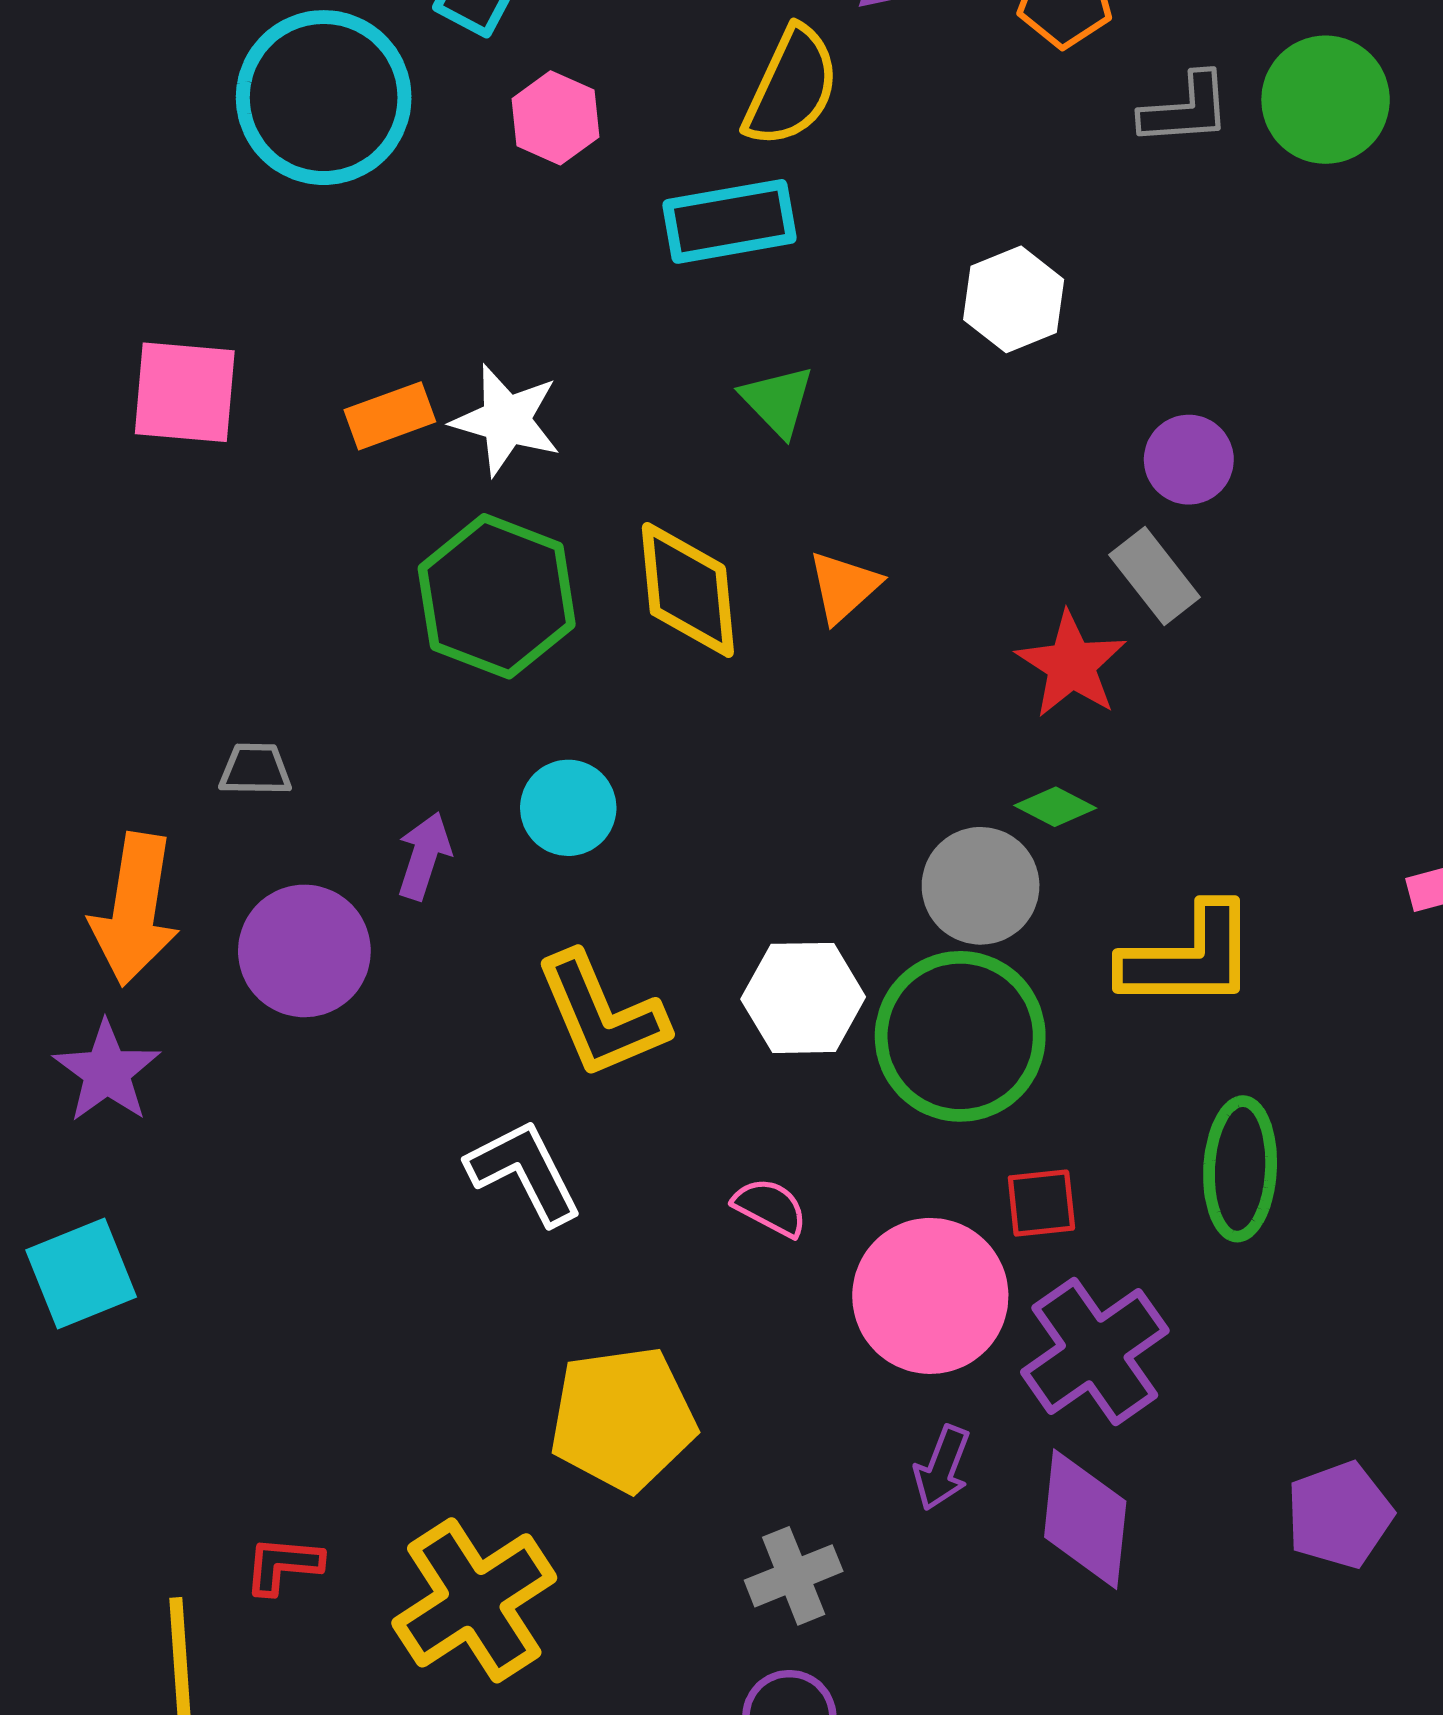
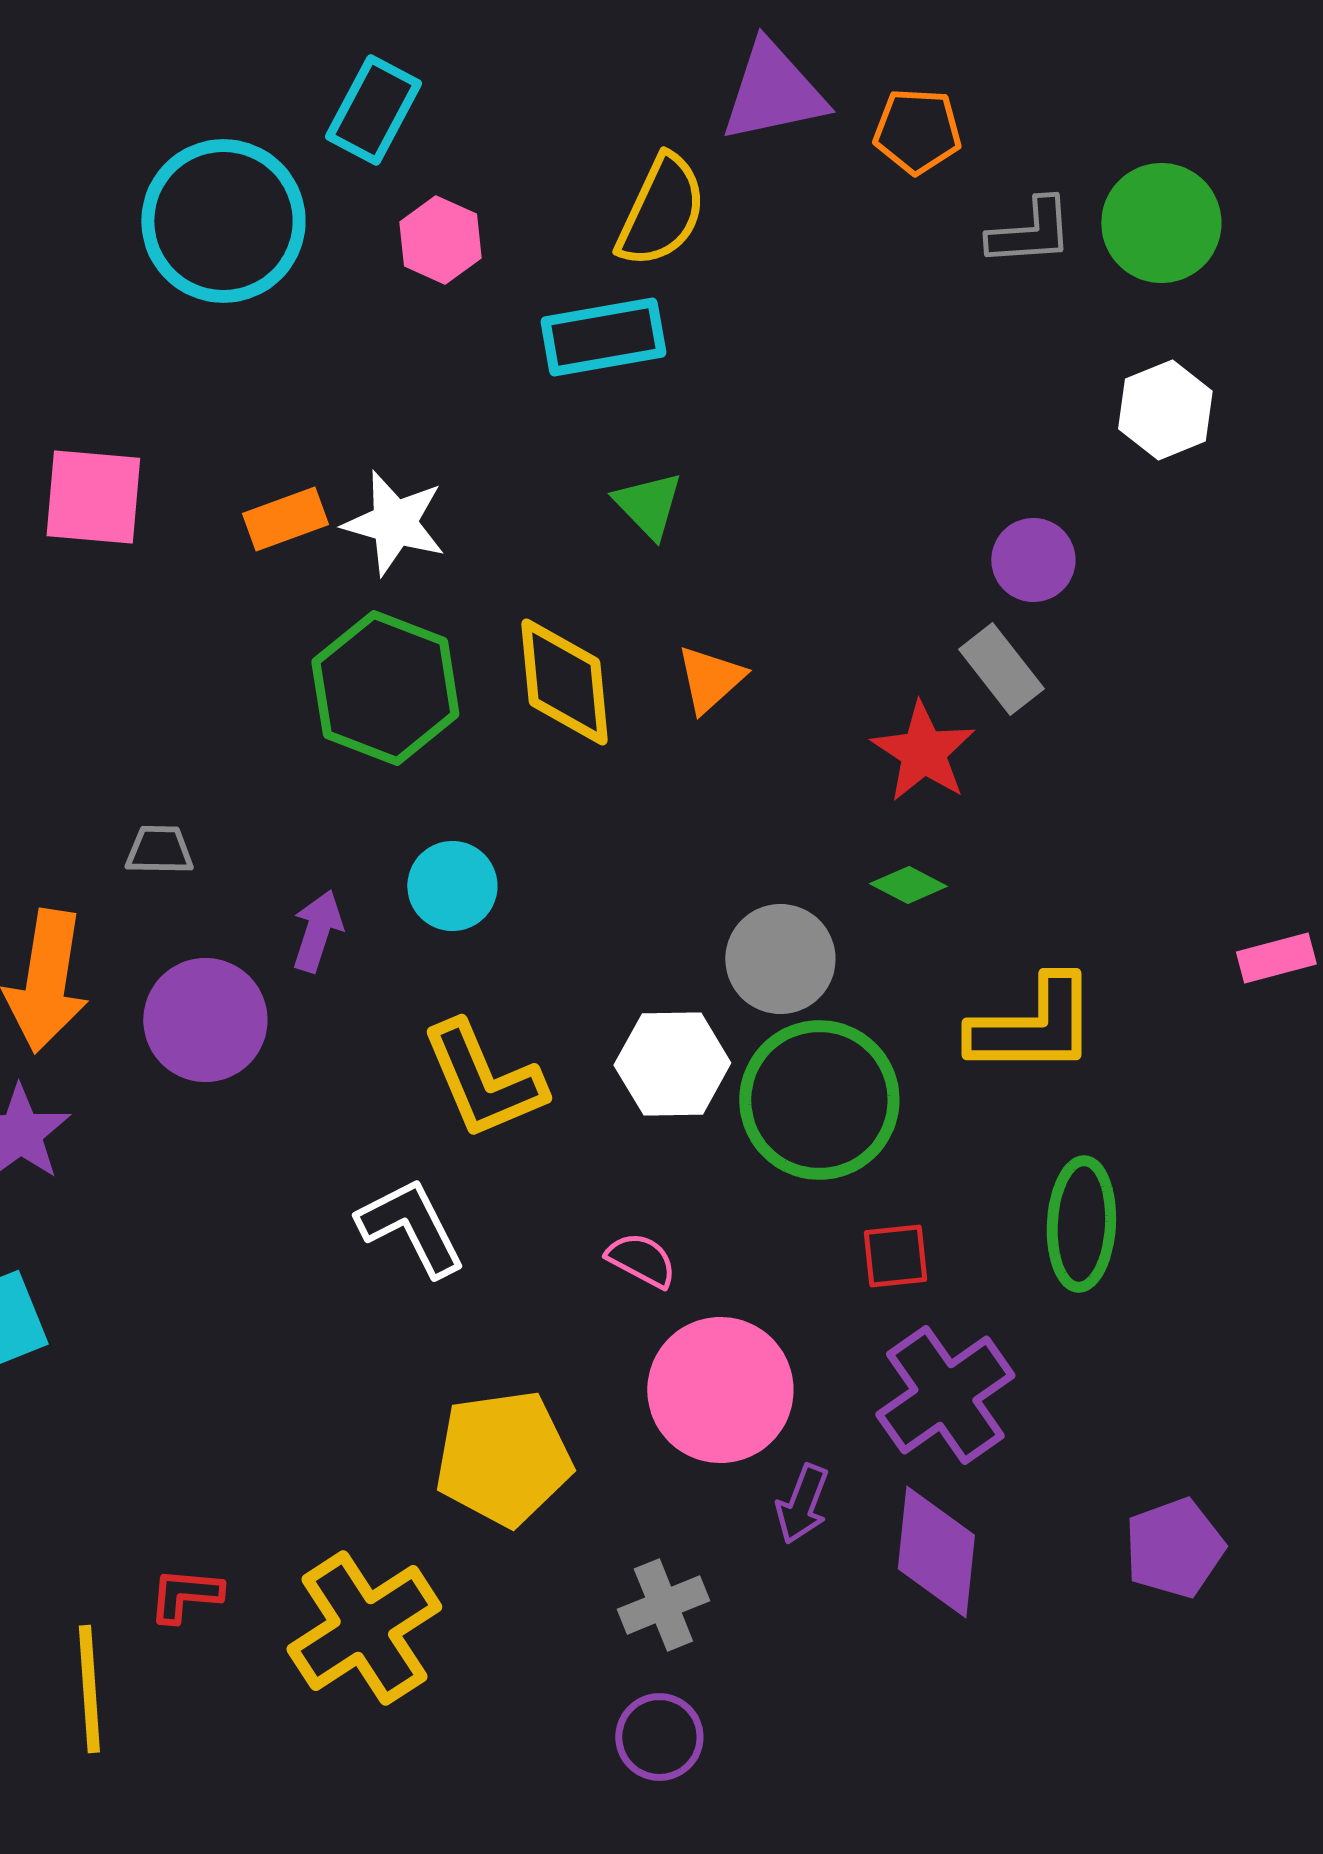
white hexagon: (1014, 299) -> (1165, 410), moved
gray circle: (981, 886) -> (780, 959), moved
pink circle: (930, 1296) -> (720, 1390), moved

